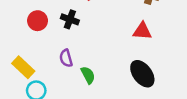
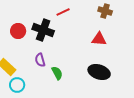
black cross: (70, 19) -> (43, 30), size x1.5
black ellipse: (142, 74) -> (99, 72), turned -35

